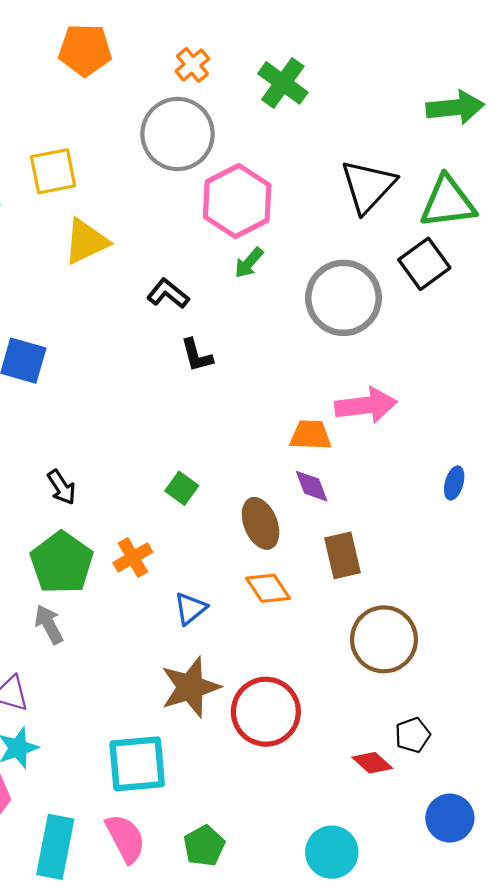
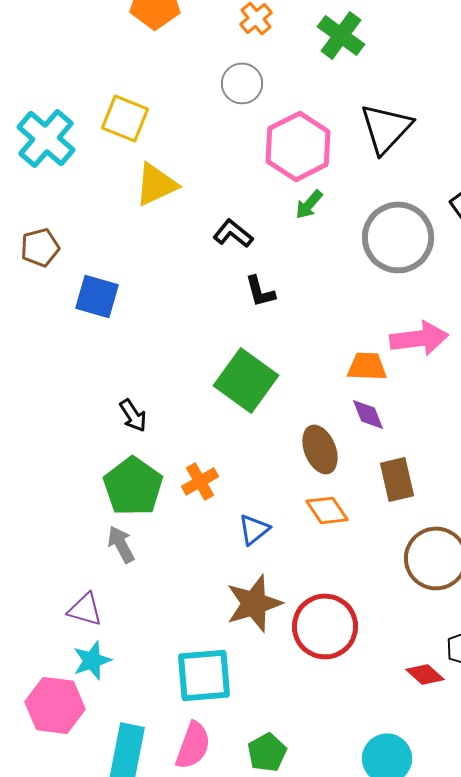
gray circle: (178, 134) -> (242, 83), size x0.6
yellow square: (53, 171) -> (125, 118), turned 33
black triangle: (368, 186) -> (386, 128), moved
green square: (182, 488) -> (246, 380), moved, size x2.0
pink semicircle: (125, 838) -> (193, 745), turned 48

